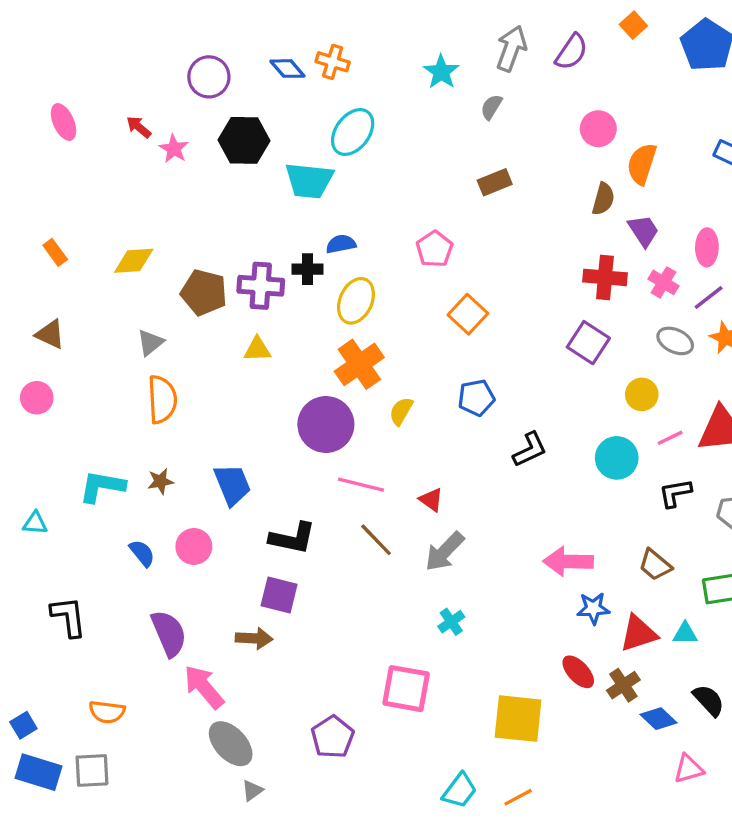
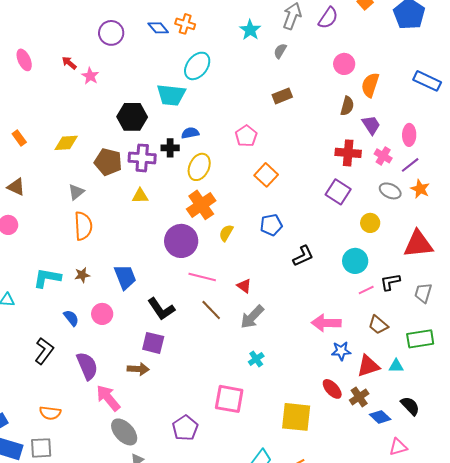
black hexagon: (244, 140) -> (132, 117), moved
pink line: (670, 438) -> (366, 290), moved
black L-shape: (292, 538) -> (161, 309), turned 44
black L-shape: (69, 617) -> (44, 351), moved, turned 44

